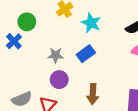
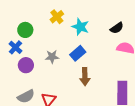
purple circle: (59, 80) -> (26, 65), moved
brown arrow: (93, 94) -> (85, 77), moved

